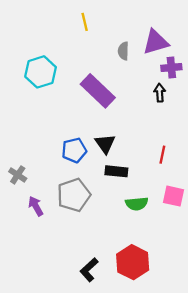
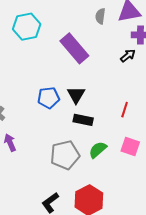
black arrow: (160, 93) -> (128, 56), turned 49
gray pentagon: (74, 195) -> (65, 155), moved
green semicircle: (137, 204) -> (98, 150), turned 138

